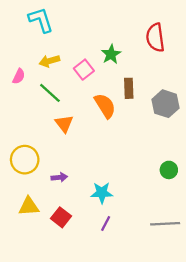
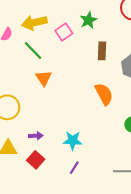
yellow arrow: (49, 61) -> (34, 23), size x1.4
orange semicircle: (105, 106) -> (104, 94), moved
purple arrow: (59, 177) -> (36, 136), moved

